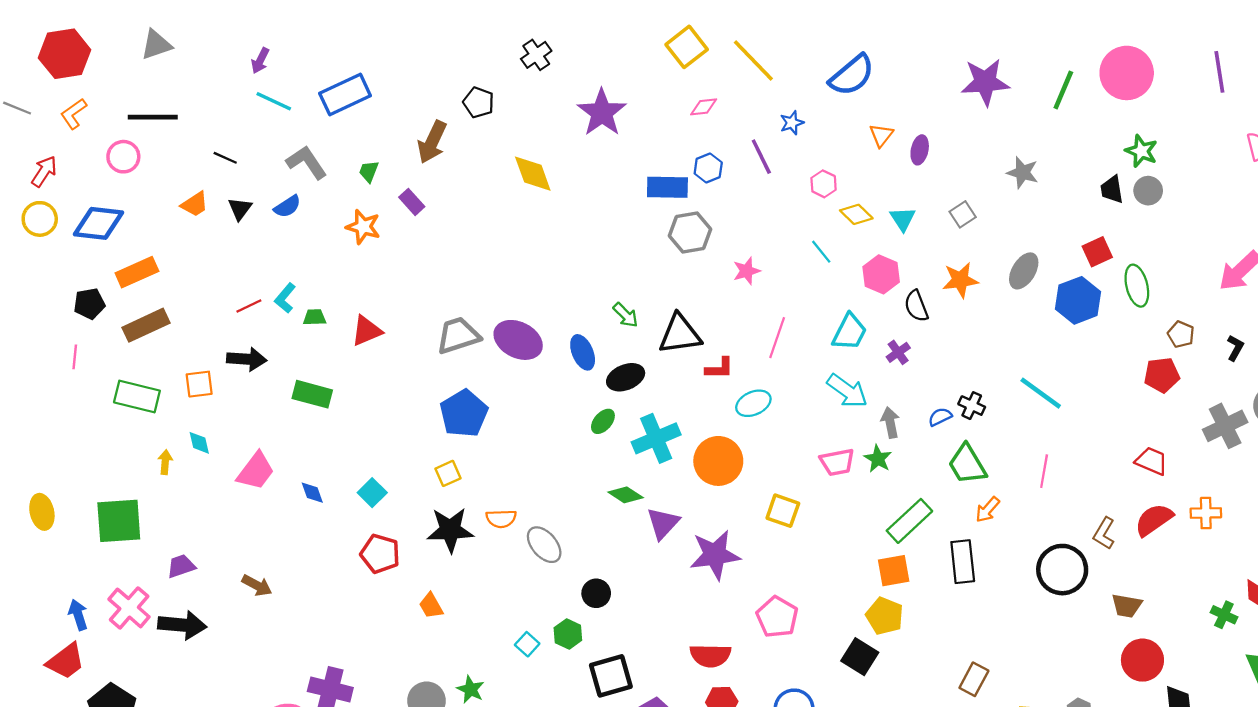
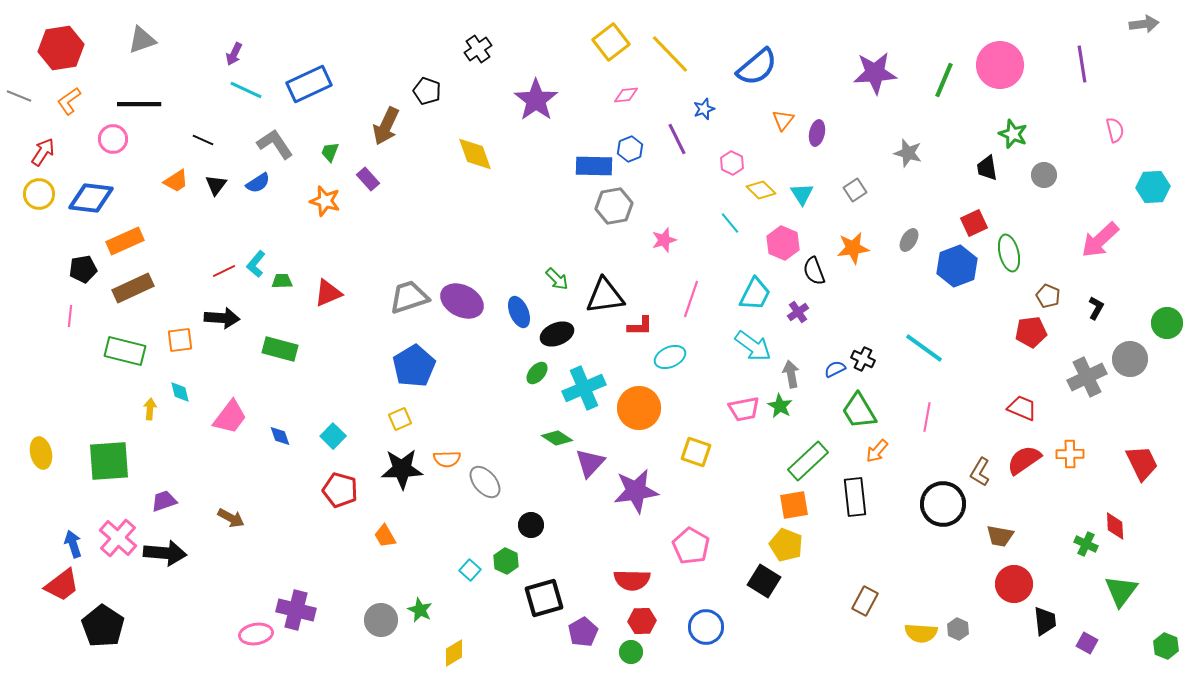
gray circle: (1148, 191) -> (1044, 175), moved
gray ellipse: (1024, 271) -> (909, 240), size x0.7

